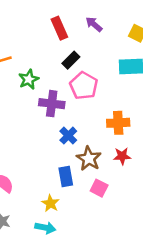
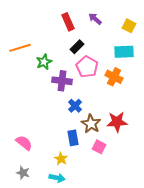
orange cross: (118, 123) -> (114, 77), moved, turned 30
red star: (122, 156) -> (117, 122), size x1.5

